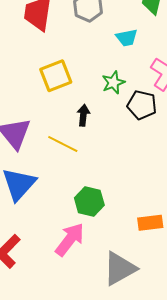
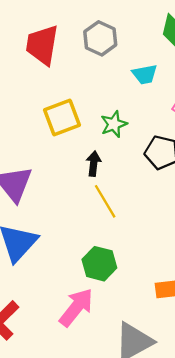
green star: (113, 83) -> (114, 124), moved
yellow line: (63, 144) -> (105, 201), moved, turned 32

